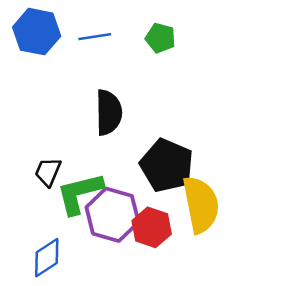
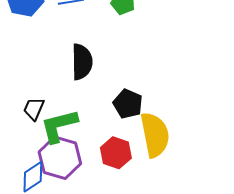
black pentagon: (167, 165) -> (128, 104), size x0.7
purple hexagon: (112, 215) -> (60, 158), moved

